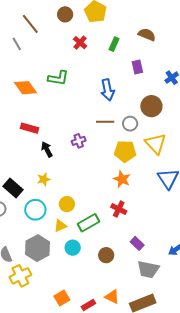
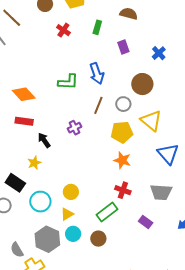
green L-shape: (58, 78) -> (68, 82), moved
orange diamond: (25, 88) -> (24, 94), moved
brown line: (105, 122) -> (98, 105), turned -60
yellow star: (44, 179) -> (34, 163), moved
green rectangle: (89, 223) -> (107, 212), moved
cyan circle: (73, 248) -> (73, 234), moved
brown circle: (106, 255) -> (98, 239), moved
gray trapezoid: (148, 269) -> (161, 192), moved

